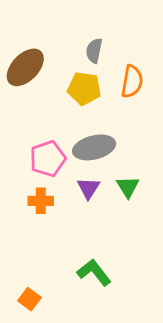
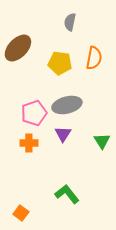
gray semicircle: (94, 51) -> (70, 22), moved
green triangle: (128, 187) -> (102, 141), moved

